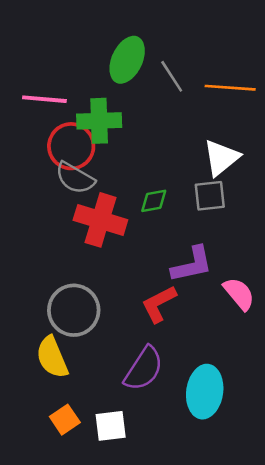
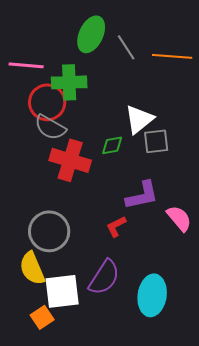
white triangle: (221, 158) -> (139, 119), moved
red L-shape: (159, 304) -> (116, 226), size x0.7
white square: (111, 426) -> (62, 291), moved, size x1.4

